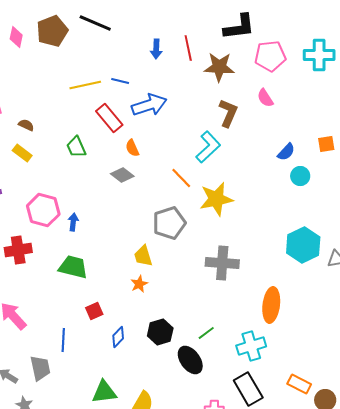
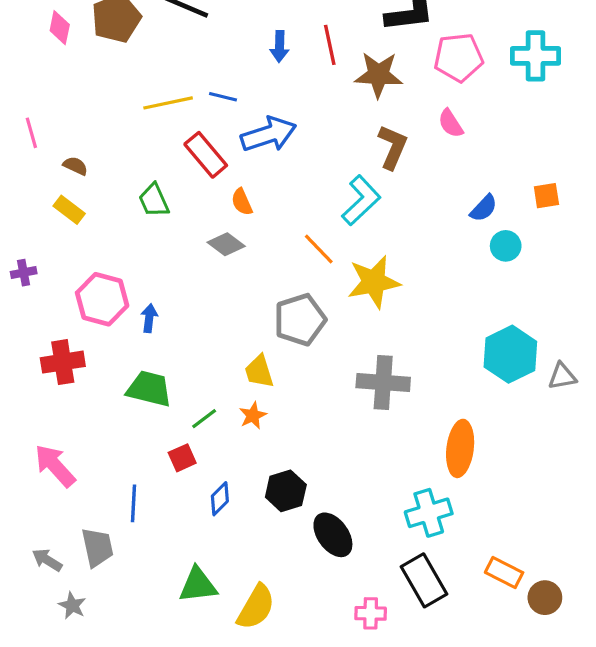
green line: (206, 333) -> (204, 419), moved

